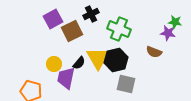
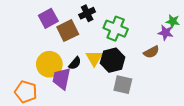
brown semicircle: (154, 52) -> (151, 52), turned -49
yellow triangle: (98, 58) -> (94, 58), size x0.7
yellow circle: (54, 64) -> (49, 64), size x1.6

